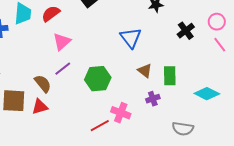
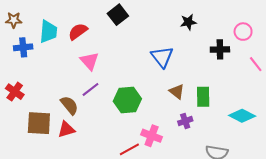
pink circle: (217, 22) -> (243, 32), moved
black cross: (186, 31) -> (220, 49), turned 36
pink triangle: (62, 42) -> (89, 61), turned -30

